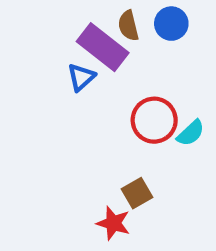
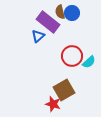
blue circle: (171, 24) -> (72, 13), moved
brown square: (137, 193) -> (64, 90), size x1.5

